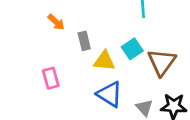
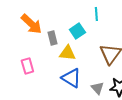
orange arrow: (56, 22) -> (31, 24), size x1.6
cyan square: (132, 49) -> (77, 31), moved

